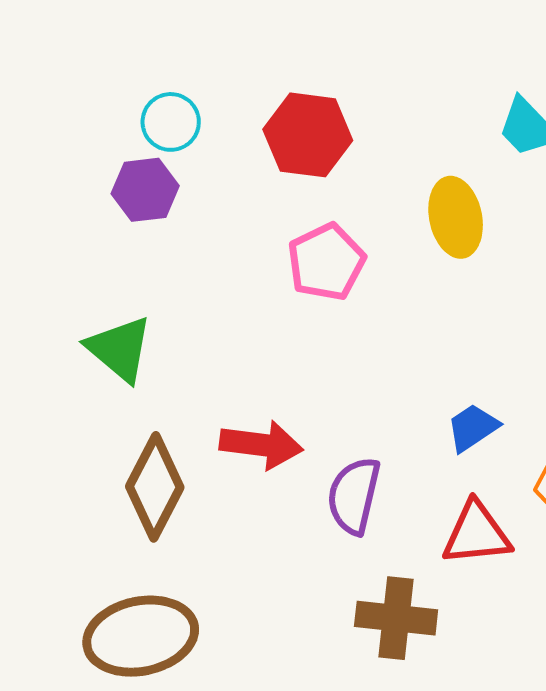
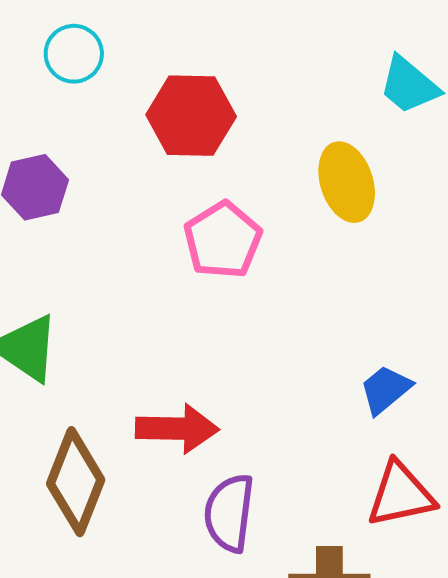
cyan circle: (171, 122) -> (74, 54), moved
purple semicircle: (354, 496) -> (229, 513), moved

